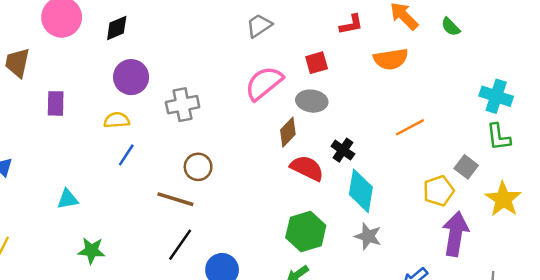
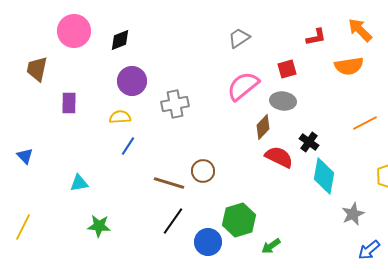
brown circle: (198, 167) -> (203, 171), moved
green hexagon: (306, 231) -> (239, 220), moved
gray star: (368, 236) -> (353, 214), moved, turned 30

